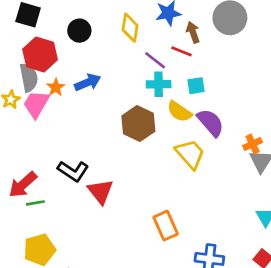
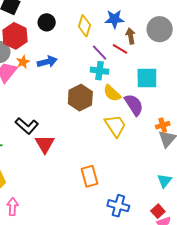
cyan square: (196, 86) -> (147, 78), moved, size x1.6

